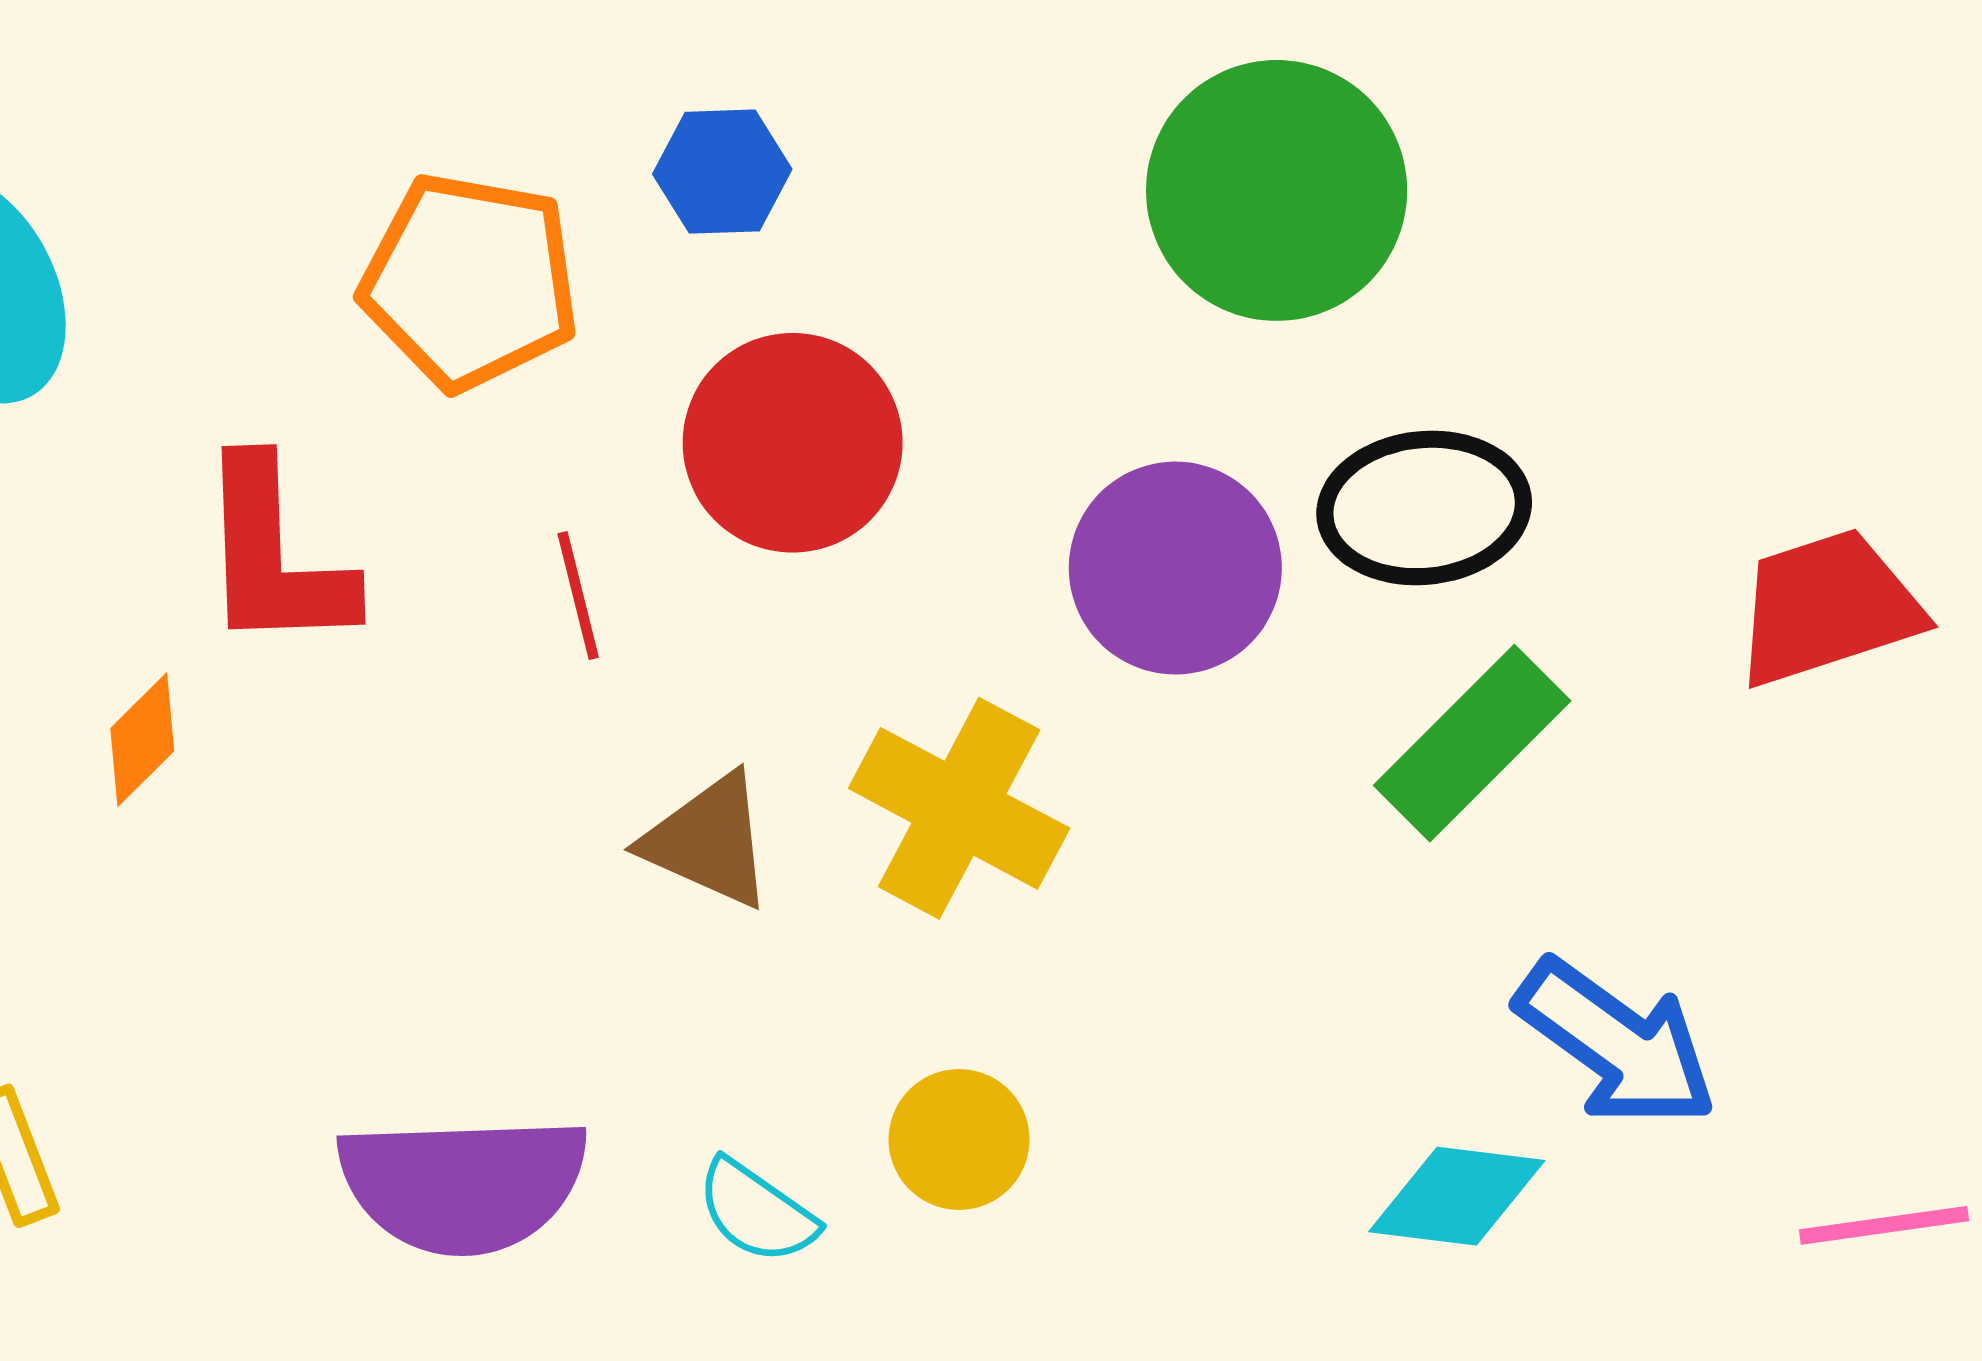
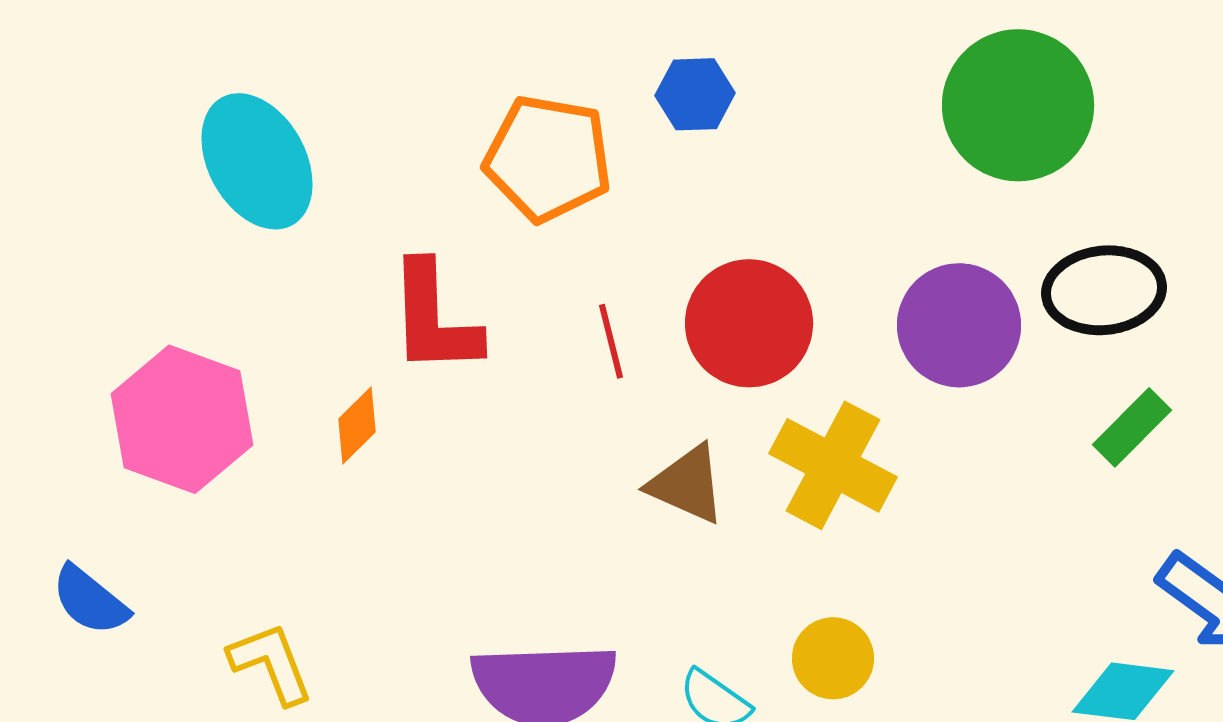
red circle: (793, 443) -> (749, 323), moved
green rectangle: (1472, 743) -> (1132, 427), size x0.7

